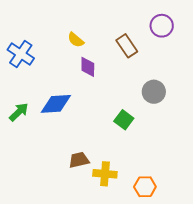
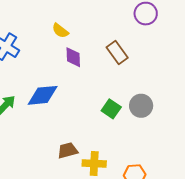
brown rectangle: (127, 46) -> (117, 53), moved
gray circle: (154, 92) -> (141, 106), moved

